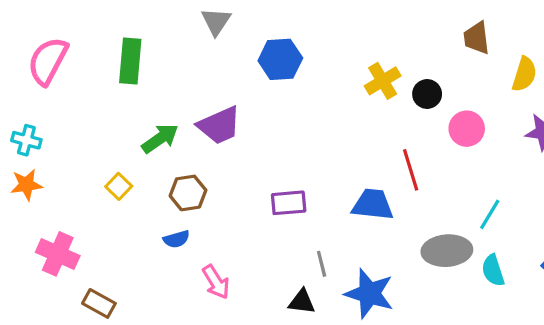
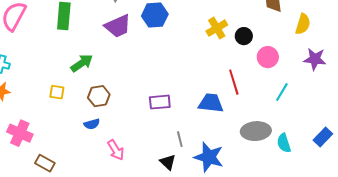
purple trapezoid: (219, 125) -> (118, 26), moved
yellow square: (119, 186) -> (57, 92), turned -35
cyan line: (490, 214) -> (282, 92), moved
black triangle: (302, 302) -> (168, 162), turned 36

